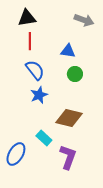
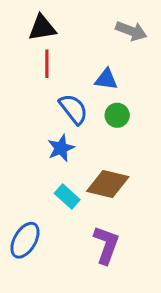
blue semicircle: (35, 70) -> (73, 109), moved
cyan rectangle: (44, 138) -> (67, 196), moved

